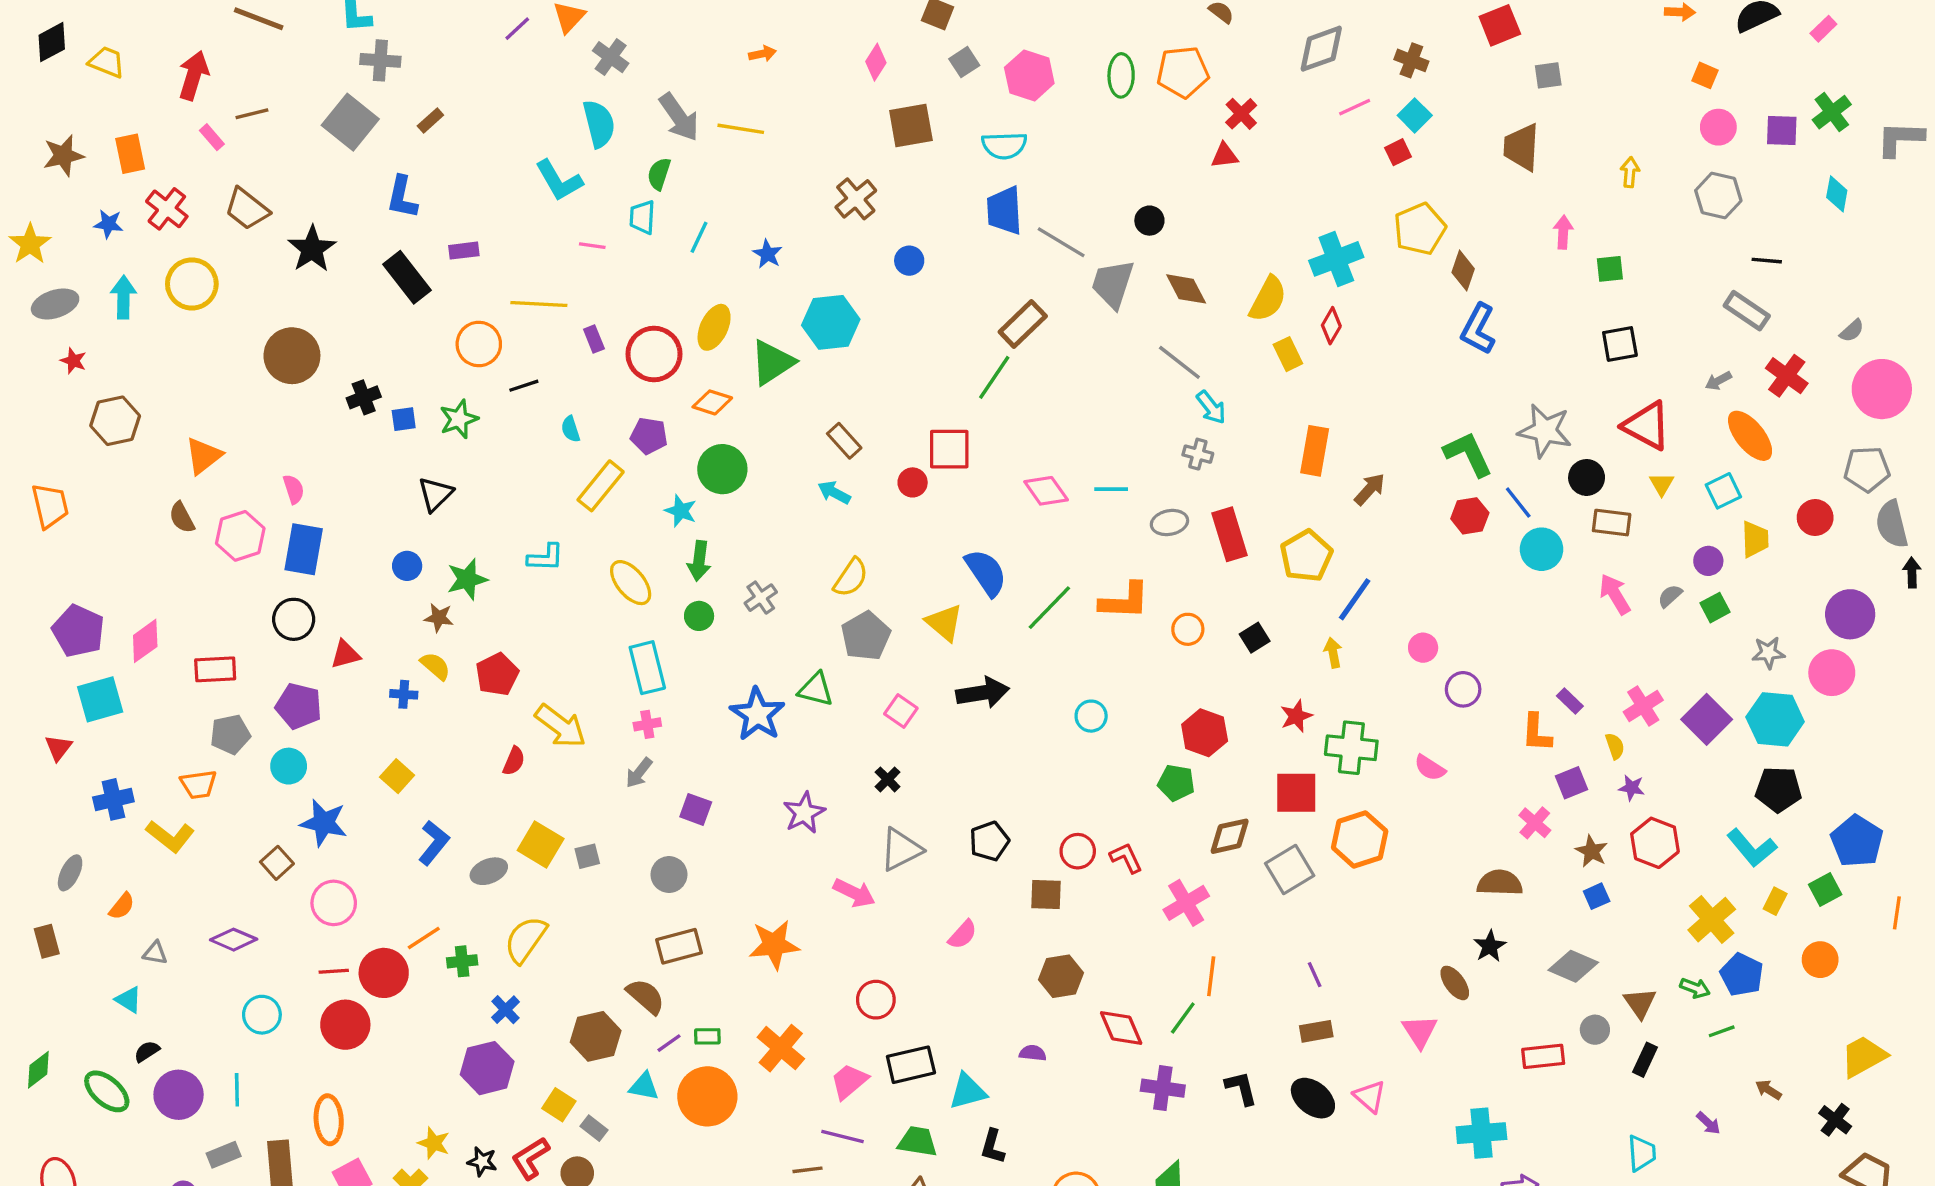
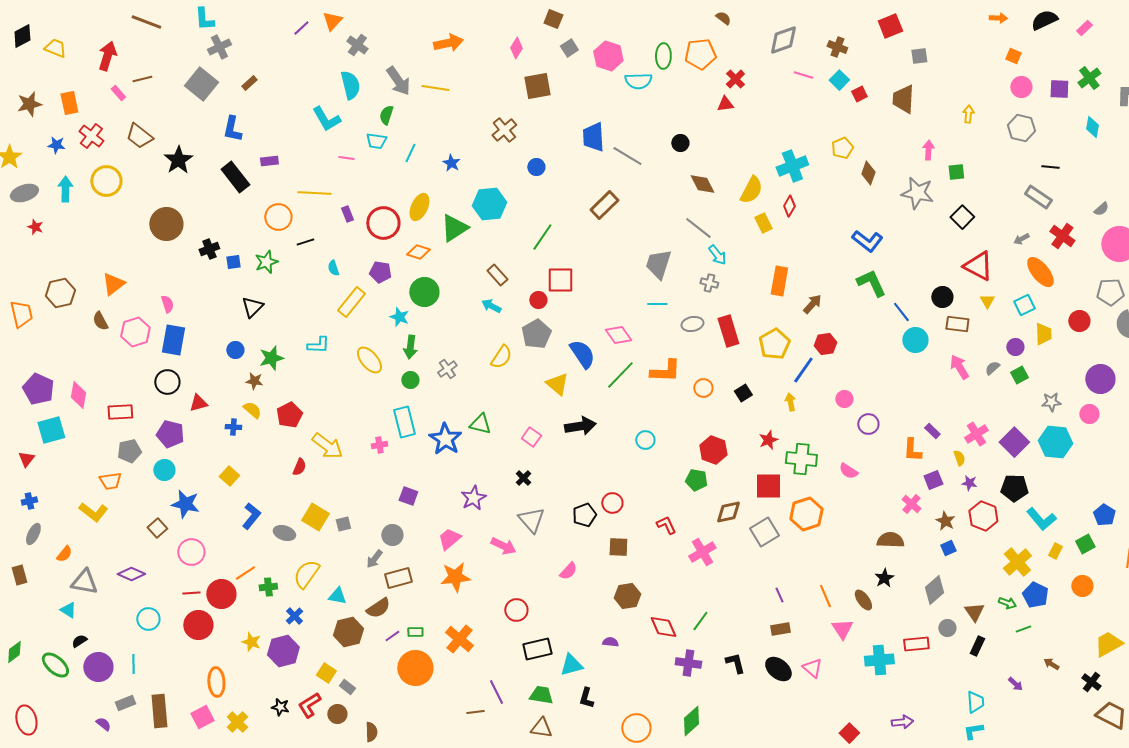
orange arrow: (762, 54) -> (448, 43), size x1.8
gray cross: (380, 60) -> (219, 47), turned -30
pink line: (1355, 107) -> (803, 75), turned 42
cyan semicircle: (1004, 145) -> (638, 81), moved
red square: (1398, 152) -> (859, 94), moved
cyan trapezoid: (642, 217) -> (376, 141), turned -85
yellow pentagon: (1420, 229) -> (842, 148), size x0.7
gray trapezoid: (1113, 284) -> (658, 264), moved
blue L-shape: (1478, 329) -> (867, 241), moved, turned -80
black square: (1620, 344) -> (962, 217), turned -35
green line: (994, 377) -> (542, 237), moved
brown hexagon: (115, 421) -> (60, 293), moved
gray star: (1545, 431) -> (917, 193), moved
pink diamond: (1046, 491) -> (618, 335), moved
red hexagon: (1470, 516) -> (825, 344), moved
gray pentagon: (866, 636) -> (536, 334), moved
pink diamond: (145, 641) -> (78, 395), turned -44
cyan rectangle: (647, 668) -> (404, 422), moved
pink circle: (1832, 673) -> (1089, 414), size x0.7
gray arrow: (639, 773) -> (374, 559), moved
black pentagon: (1778, 789) -> (1014, 488), moved
blue cross: (113, 799) -> (29, 501), moved, size x0.7
blue pentagon: (1857, 841) -> (1104, 515), size x0.7
gray triangle: (901, 850) -> (531, 520), turned -44
red circle: (1078, 851) -> (612, 503), moved
gray ellipse: (489, 871) -> (284, 533), turned 40
gray triangle: (155, 953) -> (84, 582), size x1.8
gray diamond: (1573, 966) -> (934, 590), turned -64
orange line: (1211, 976) -> (825, 596), moved, turned -30
brown semicircle: (646, 996) -> (378, 608), turned 105
pink trapezoid: (849, 1081) -> (449, 539), moved
cyan triangle: (644, 1086) -> (337, 596), moved
orange ellipse: (329, 1120) -> (216, 682), moved
cyan cross: (1481, 1133) -> (879, 660), moved
purple line: (842, 1136) -> (496, 692), turned 50
yellow star: (434, 1143) -> (251, 642), moved

